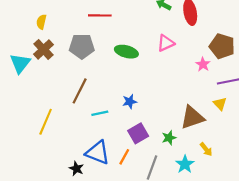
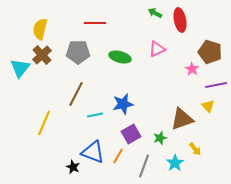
yellow semicircle: (41, 22) -> (40, 29), size x1.5
blue star: (130, 102) -> (123, 104), size x1.5

